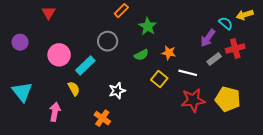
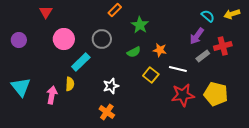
cyan semicircle: (226, 23) -> (208, 16), moved
pink circle: (59, 55) -> (64, 39), moved
yellow semicircle: (74, 89) -> (70, 84), turned 32
pink arrow: (55, 112) -> (52, 95), moved
orange cross: (102, 118) -> (107, 112), moved

